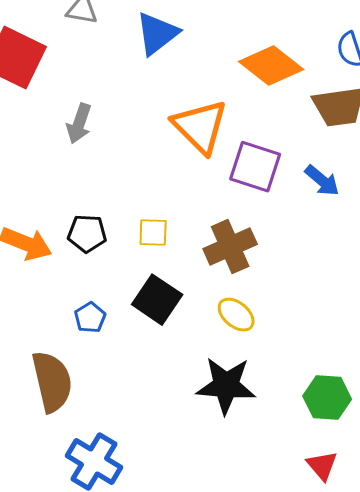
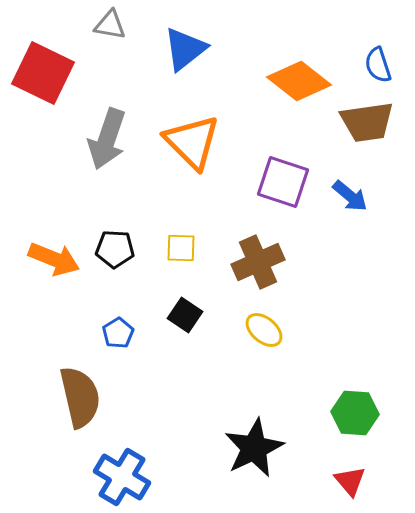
gray arrow: (79, 124) -> (107, 139), size x1.5
orange triangle: (200, 127) -> (192, 142), moved
black square: (157, 300) -> (185, 315), size x0.7
black star: (226, 386) -> (254, 448), moved, turned -30

